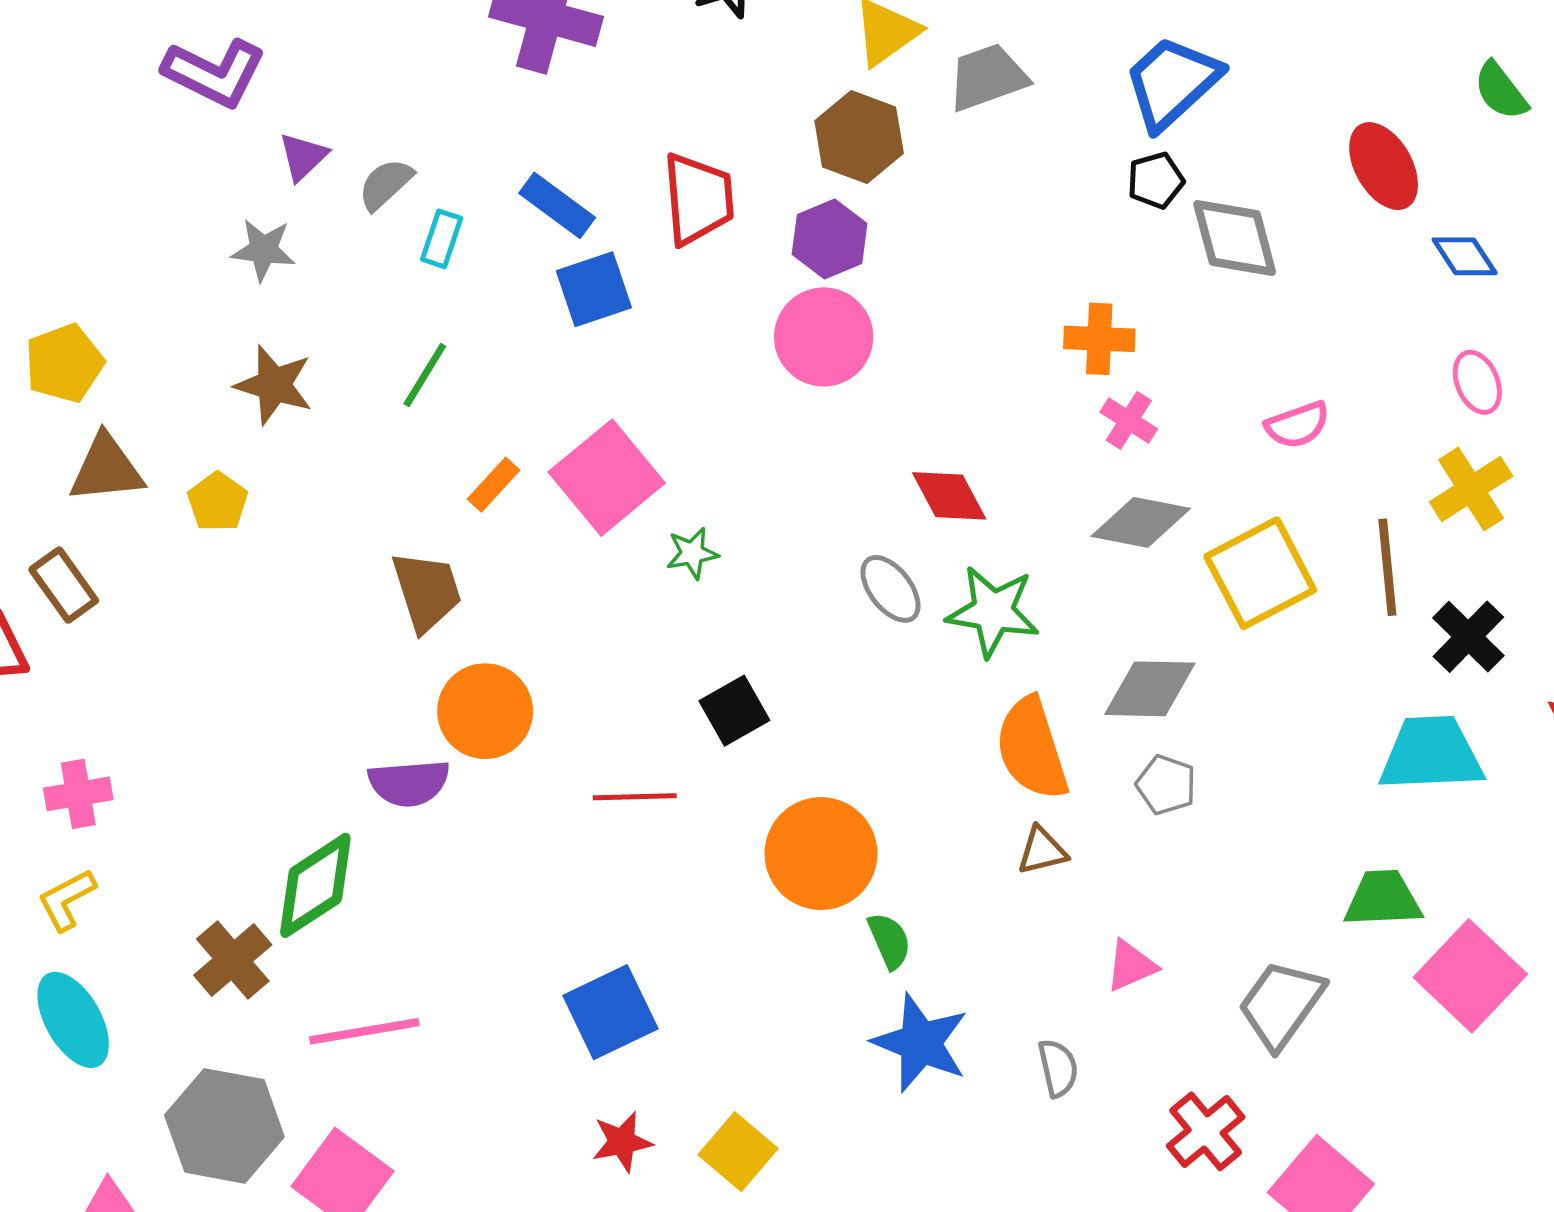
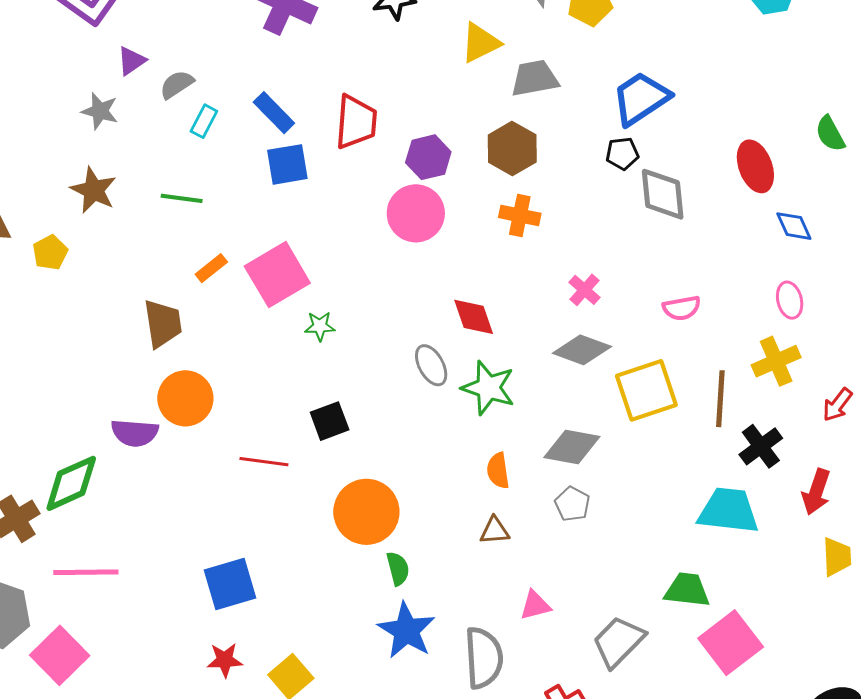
brown hexagon: (859, 137) -> (512, 148), moved
orange cross: (1099, 339) -> (520, 215), moved
green line: (425, 375) -> (182, 198), turned 57
orange semicircle: (1032, 749) -> (498, 471), size x0.6
gray semicircle: (1058, 1068) -> (484, 658), size x1.8

